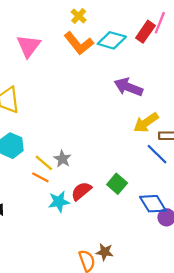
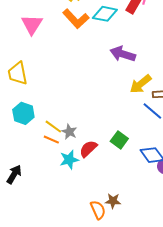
gray star: (62, 159) -> (69, 132), moved

